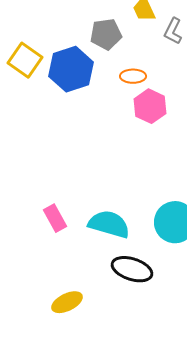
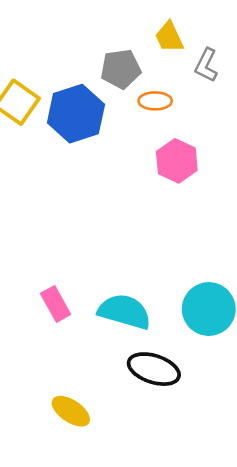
orange ellipse: (133, 76) -> (155, 101), moved
yellow ellipse: (67, 302) -> (71, 411), turned 60

